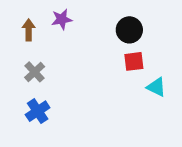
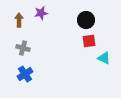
gray cross: (35, 72) -> (23, 48), turned -32

